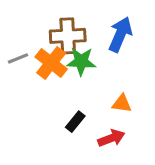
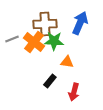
orange triangle: (122, 104) -> (67, 62), moved
red arrow: (111, 138) -> (74, 92), turned 126

